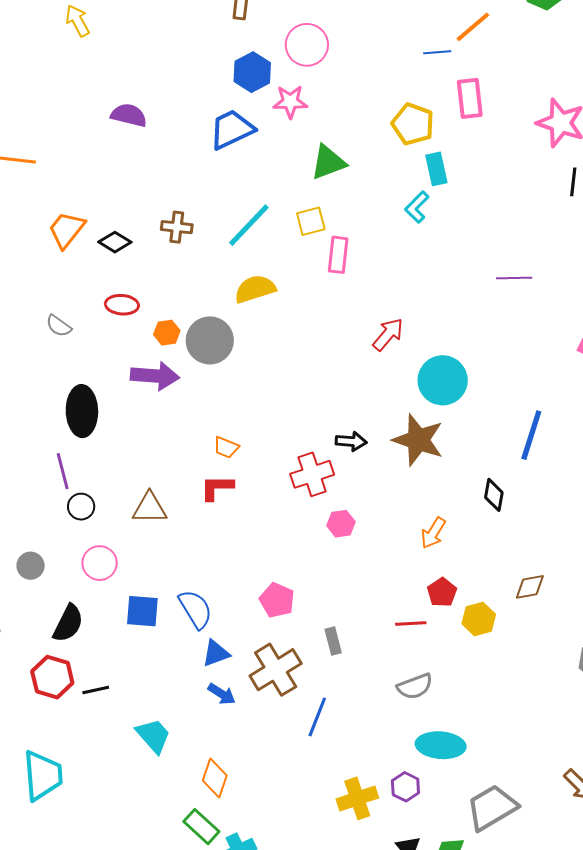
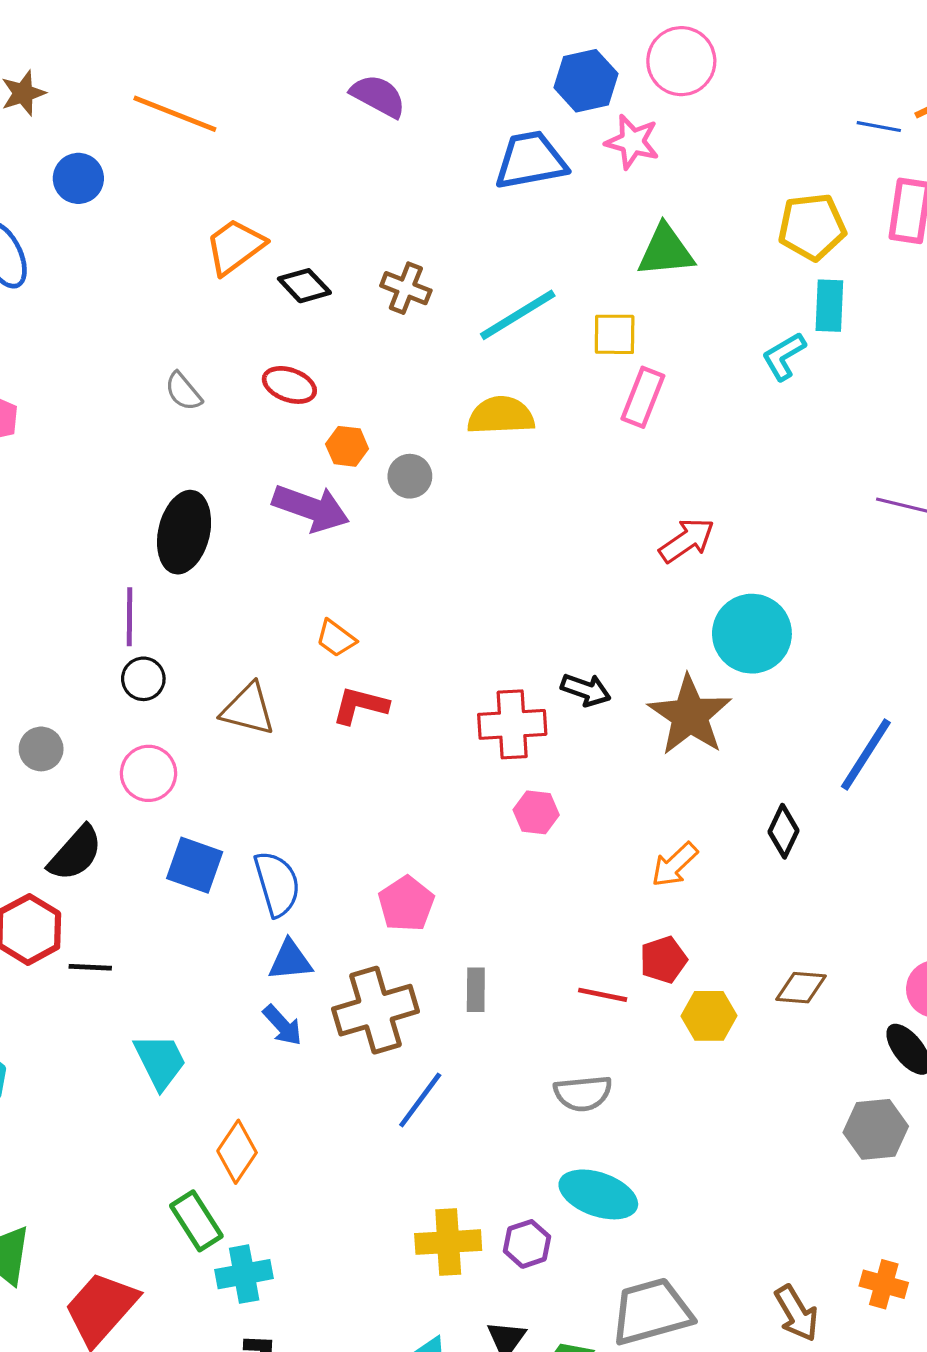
yellow pentagon: (413, 124) -> (812, 227), turned 30
gray circle: (210, 340) -> (410, 476), size x0.6
orange trapezoid: (226, 447) -> (336, 638), moved

